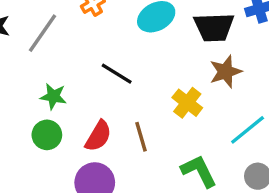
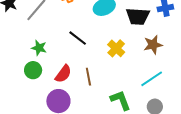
brown star: (226, 72) -> (153, 45), moved
yellow cross: (187, 103) -> (116, 48), moved

